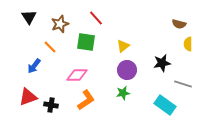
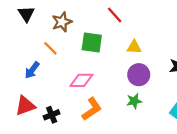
red line: (96, 18) -> (115, 15), moved
yellow triangle: (123, 46) -> (134, 47), turned 40
black cross: (51, 105) -> (52, 115), turned -32

